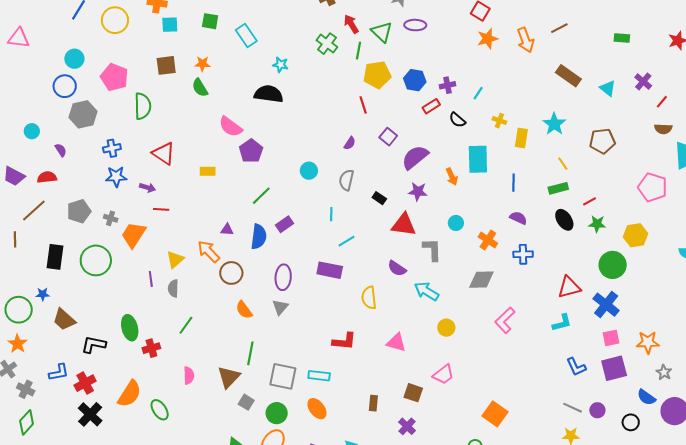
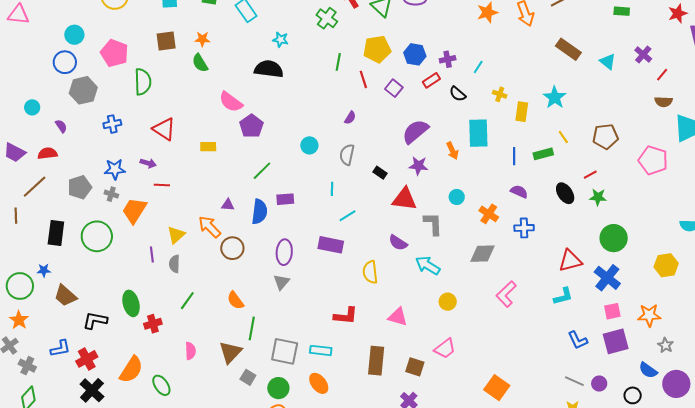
green line: (359, 51) -> (338, 62), moved
purple square: (388, 137) -> (394, 88), moved
brown pentagon: (602, 141) -> (605, 136), moved
blue star: (116, 177) -> (115, 169), moved
green rectangle: (558, 188) -> (543, 154), moved
purple rectangle: (284, 224) -> (285, 199), turned 30
yellow hexagon: (635, 235) -> (666, 265), moved
orange semicircle: (244, 310) -> (235, 300), moved
brown rectangle: (373, 403) -> (376, 361), moved, size x1.8

